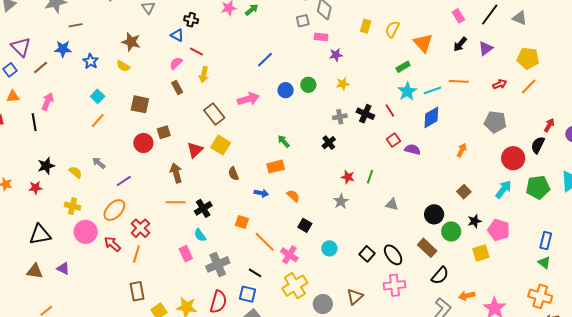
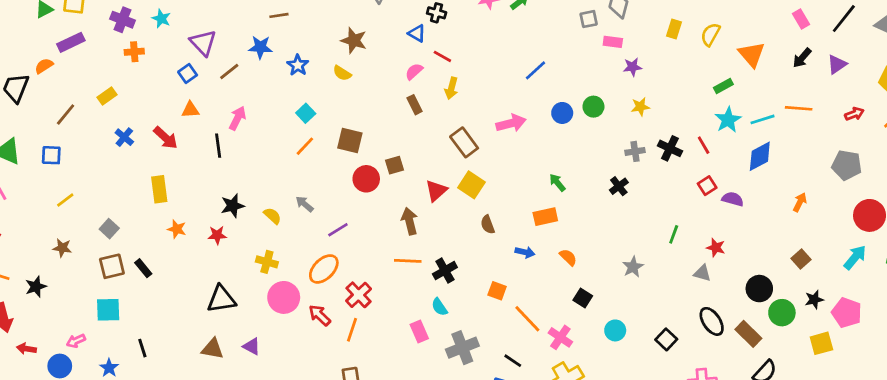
brown square: (140, 104) -> (350, 141), moved
red star: (348, 177) -> (716, 248), moved
black ellipse: (393, 255) -> (712, 321), moved

